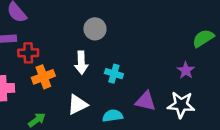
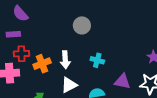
red cross: (28, 53) -> (21, 54), moved
white arrow: (81, 63) -> (65, 60), moved

